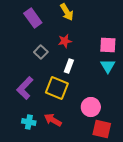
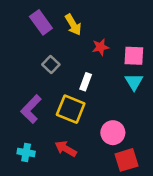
yellow arrow: (67, 12) -> (73, 25), moved
red star: (65, 41) -> (100, 47), moved
cyan cross: (29, 122) -> (26, 152), moved
red square: (102, 129) -> (127, 160), turned -30

